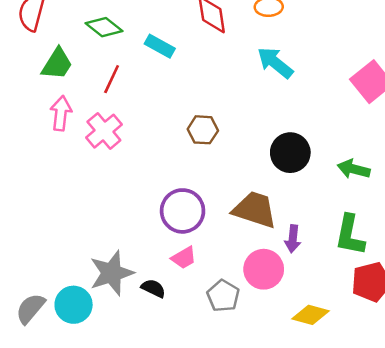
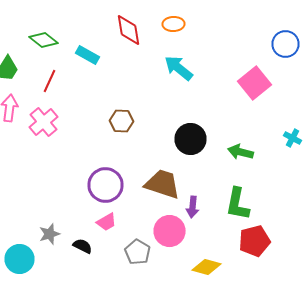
gray star: (112, 273) -> (50, 234), size x0.6

